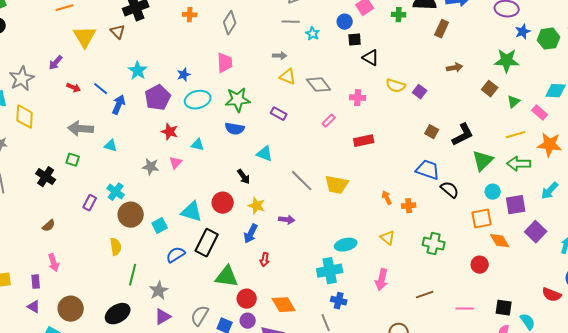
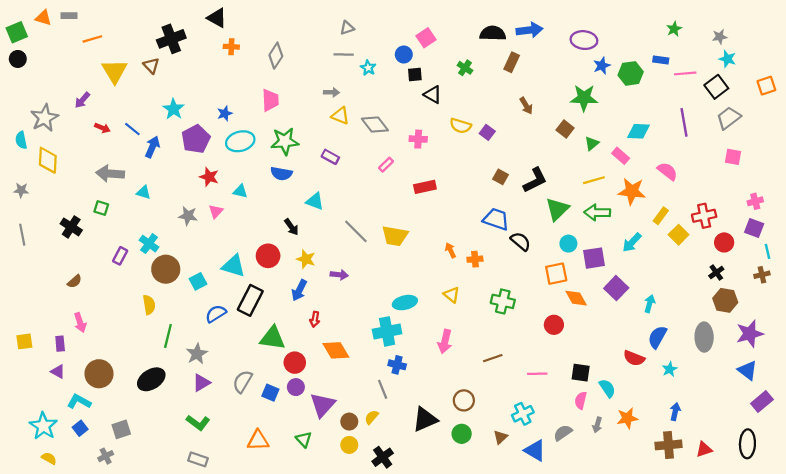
green cross: (399, 15) -> (465, 68), moved, turned 32
brown arrow: (455, 68) -> (526, 106), turned 70
orange diamond: (284, 305) -> (336, 350), moved

